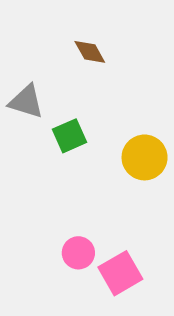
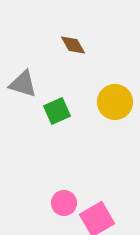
yellow circle: (145, 157) -> (115, 102), moved

